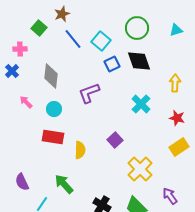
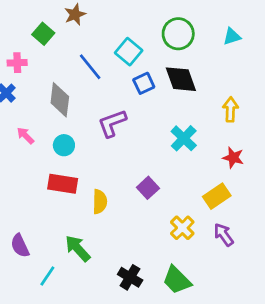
blue line: (73, 39) -> (90, 67), moved
yellow rectangle: (179, 147) -> (217, 196), moved
yellow cross: (140, 169) -> (182, 228), size x0.7
purple arrow: (170, 196) -> (224, 235), moved

